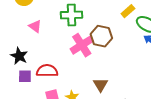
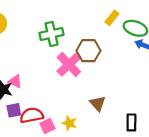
pink triangle: (35, 26) -> (15, 81), moved
red semicircle: (47, 71) -> (32, 115), moved

